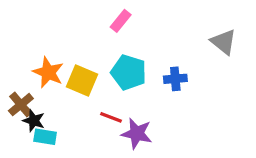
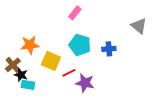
orange star: (48, 72) -> (30, 45), turned -30
yellow square: (82, 80) -> (51, 61), moved
red line: (111, 117) -> (69, 73), turned -48

